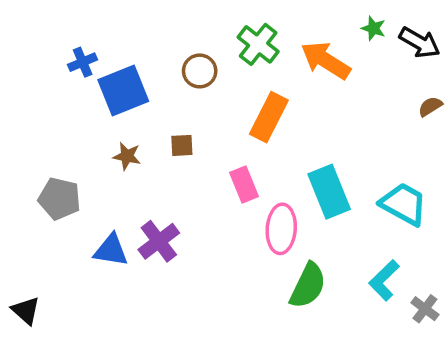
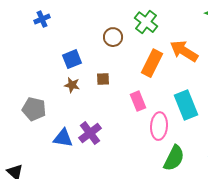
orange arrow: (326, 60) -> (184, 51), moved
blue cross: (83, 62) -> (42, 19), moved
blue square: (123, 90) -> (72, 59), moved, size x0.7

